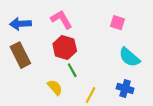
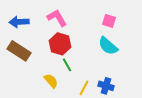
brown rectangle: (20, 55) -> (19, 51), turned -30
cyan semicircle: (129, 57) -> (108, 46), moved
blue cross: (125, 88) -> (106, 86), moved

